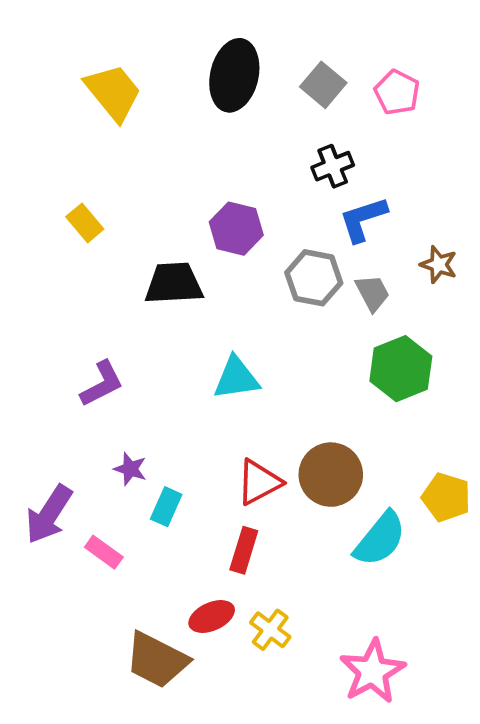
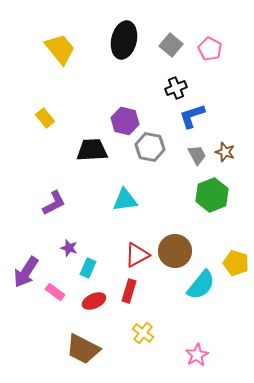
brown star: (439, 265) -> (225, 152), moved
gray hexagon: (314, 278) -> (150, 147), moved
red ellipse: (212, 616) -> (94, 301), moved
pink star: (372, 671) -> (197, 355), size x0.7

